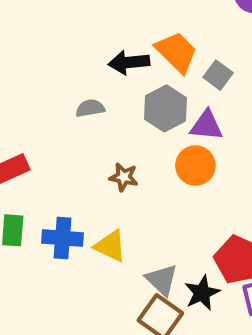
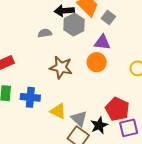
gray hexagon: (166, 108) -> (74, 25), moved
brown star: (124, 177) -> (61, 67), size x1.6
yellow triangle: (110, 246) -> (58, 111), moved

